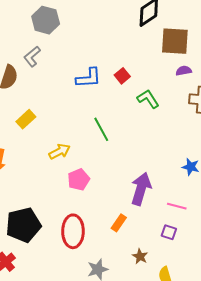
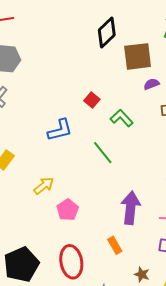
blue L-shape: (89, 78) -> (60, 130), moved
green line: (101, 129) -> (103, 153), moved
orange rectangle: (119, 223) -> (115, 245), turned -54

